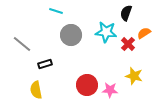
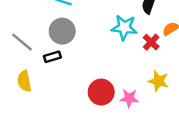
gray circle: (71, 35) -> (62, 31), moved
black rectangle: (45, 64) -> (52, 57), moved
yellow semicircle: (36, 90) -> (24, 81), moved

